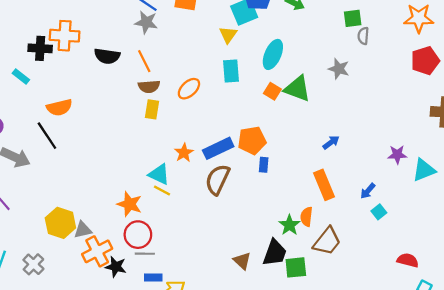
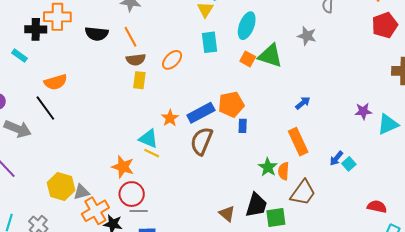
blue arrow: (368, 191) -> (336, 158), moved
green star: (289, 225) -> (268, 167), moved

